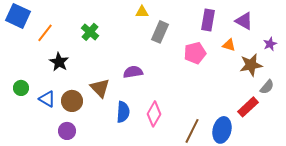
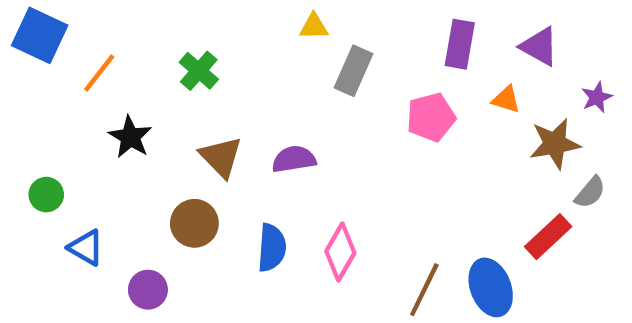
brown triangle: (100, 88) -> (221, 157), moved
blue triangle: (47, 99) -> (86, 248), moved
brown circle: (72, 101) -> (194, 223), moved
blue ellipse: (222, 130) -> (491, 287), turned -35

